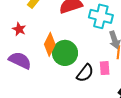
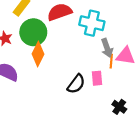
green circle: (65, 53) -> (33, 32), moved

